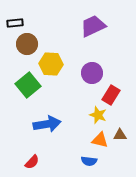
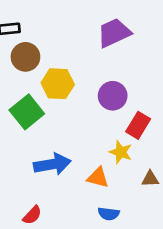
orange triangle: (100, 140) -> (98, 178), moved

